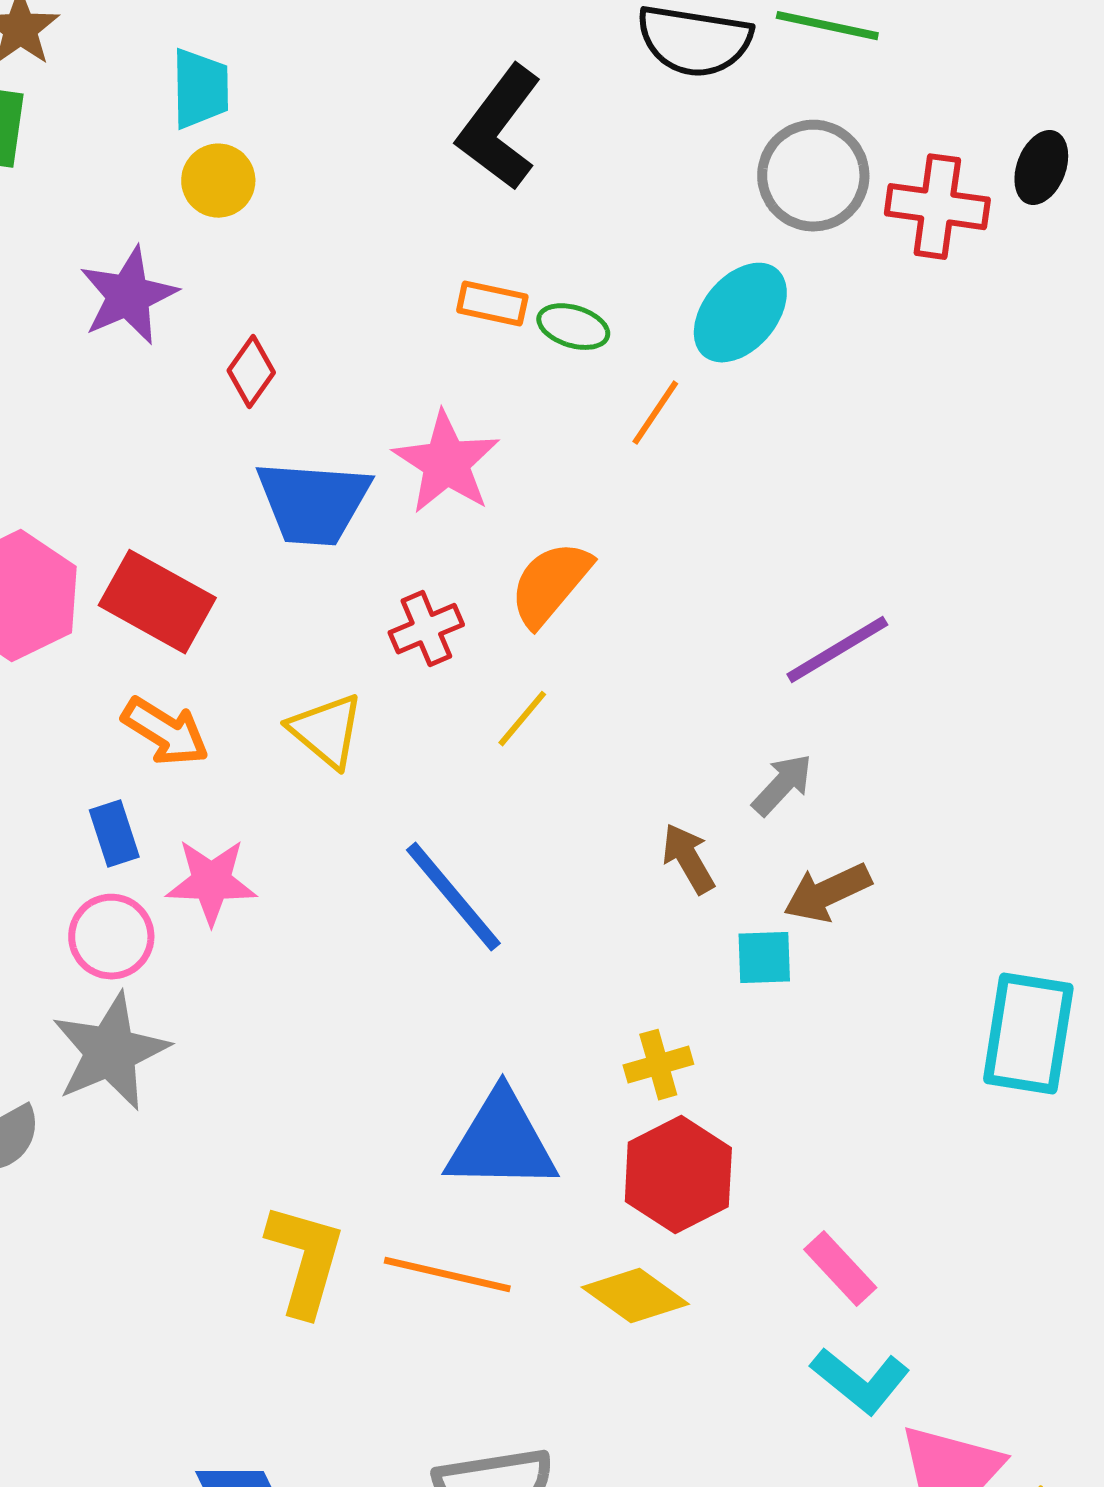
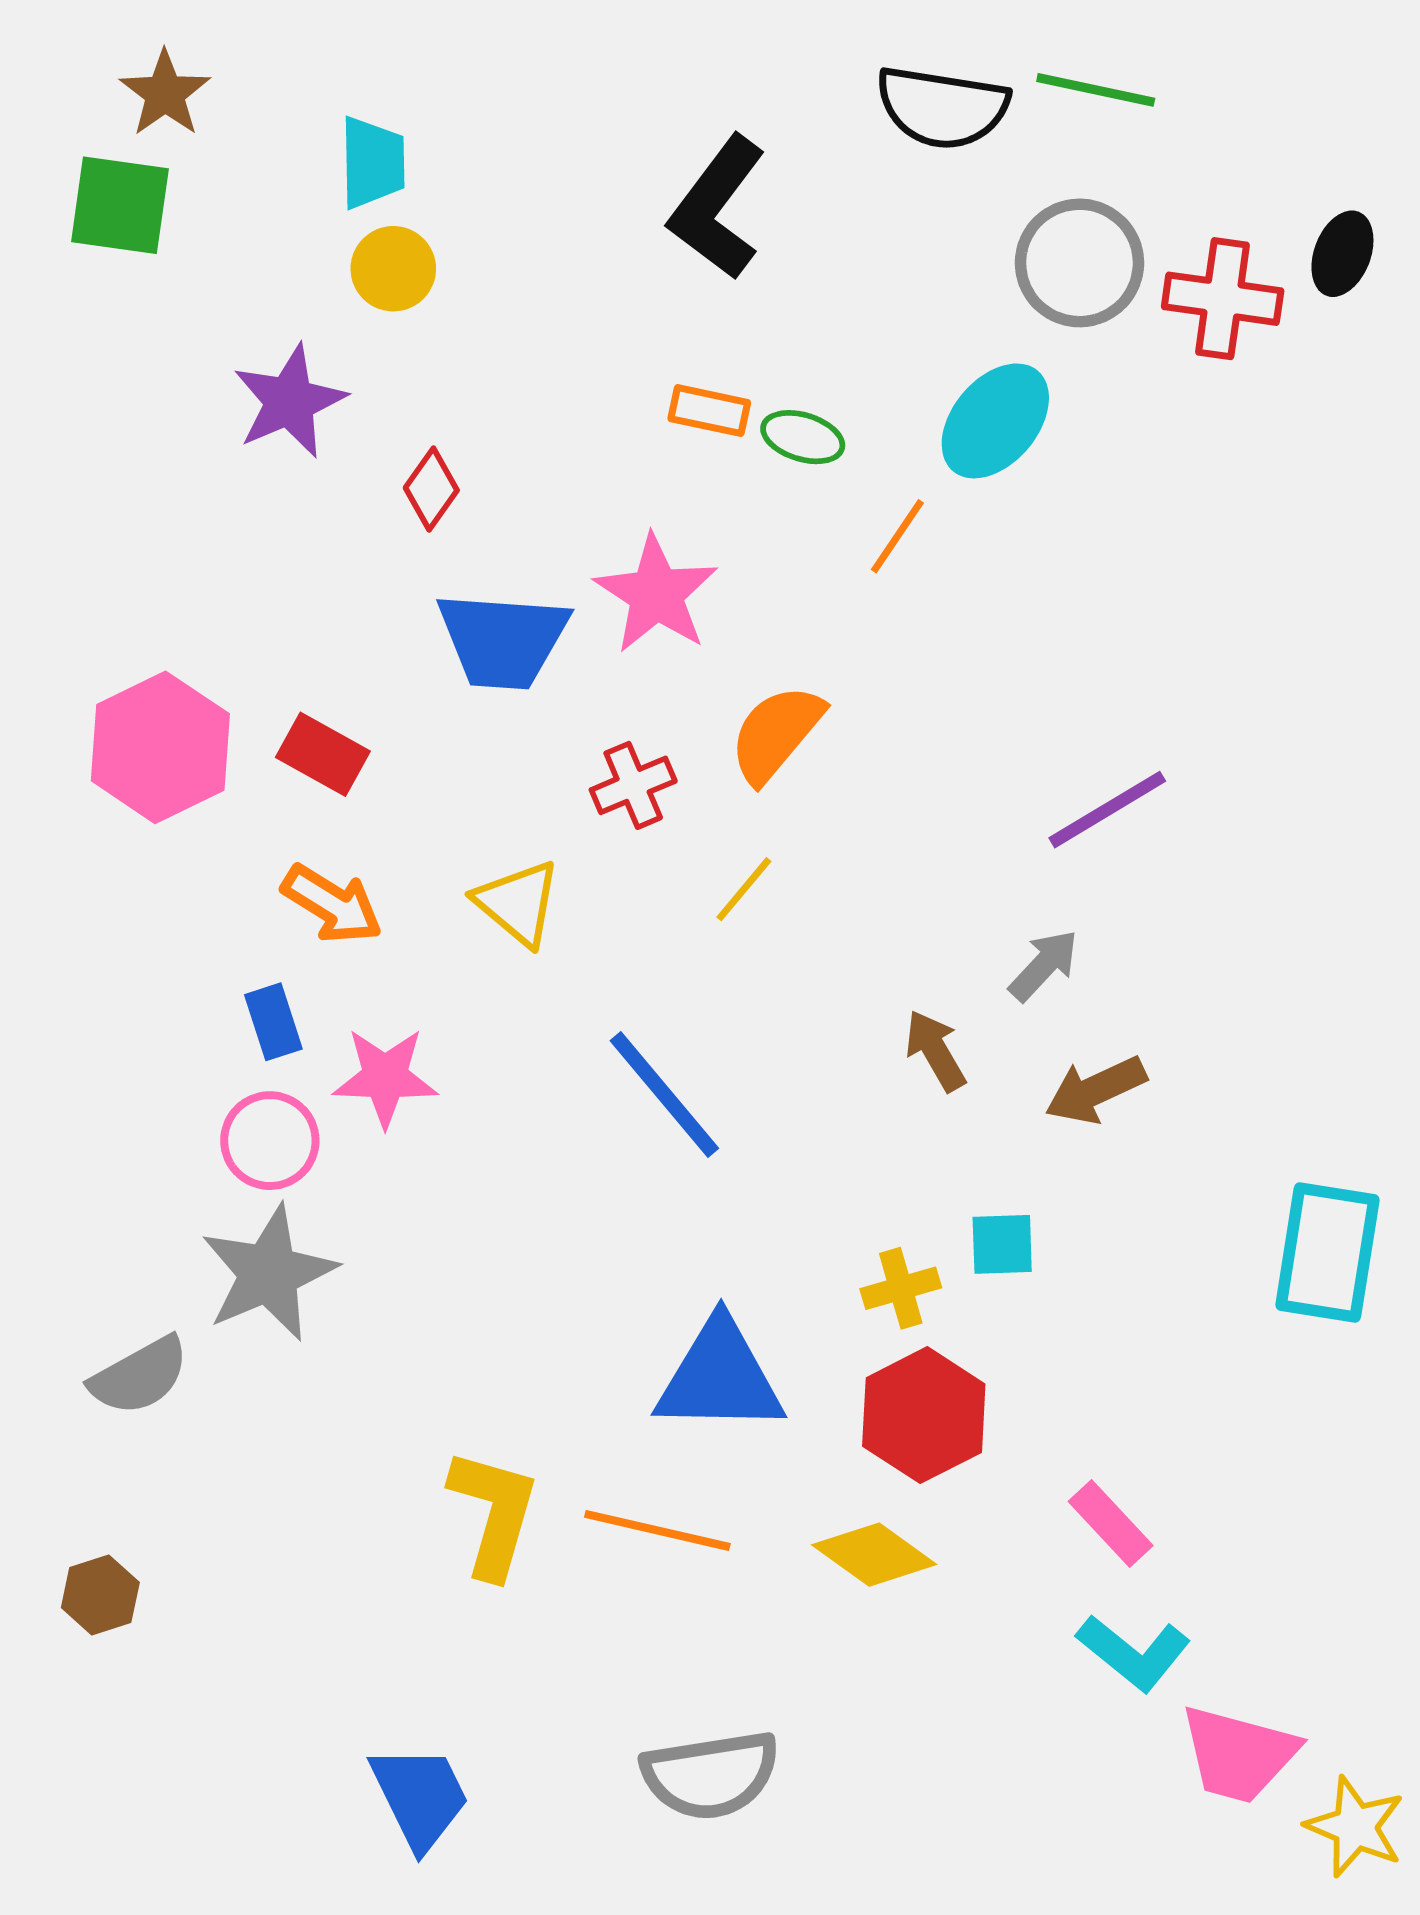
red rectangle: (157, 602) -> (323, 754), size x0.7
cyan square: (764, 958) -> (1002, 1244), moved

